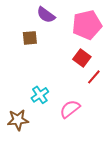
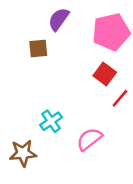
purple semicircle: (46, 15) -> (59, 19), turned 90

